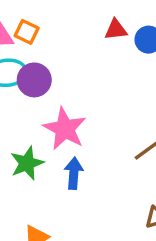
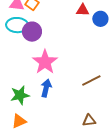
green star: (27, 163) -> (20, 95), moved

